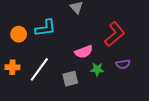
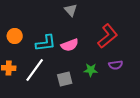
cyan L-shape: (45, 28) -> (46, 43), moved
pink semicircle: (84, 52) -> (70, 45), moved

